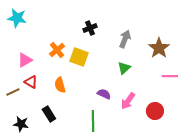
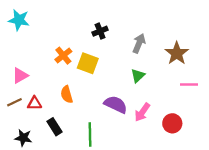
pink triangle: (25, 60) -> (20, 76), moved
red triangle: (31, 82) -> (34, 103), moved, turned -32
purple semicircle: (104, 94) -> (116, 104), size x1.5
green line: (93, 121) -> (90, 134), moved

